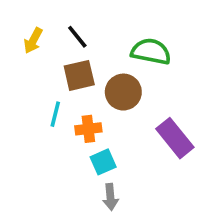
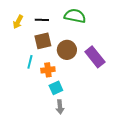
black line: (77, 37) -> (42, 20), turned -48
green semicircle: (151, 52) -> (75, 16), moved
purple rectangle: (175, 138) -> (95, 57), moved

